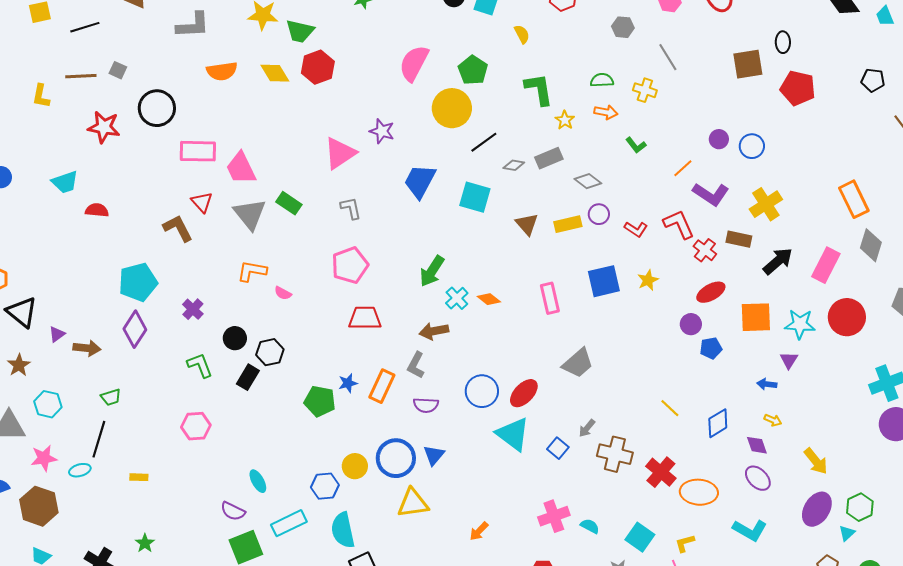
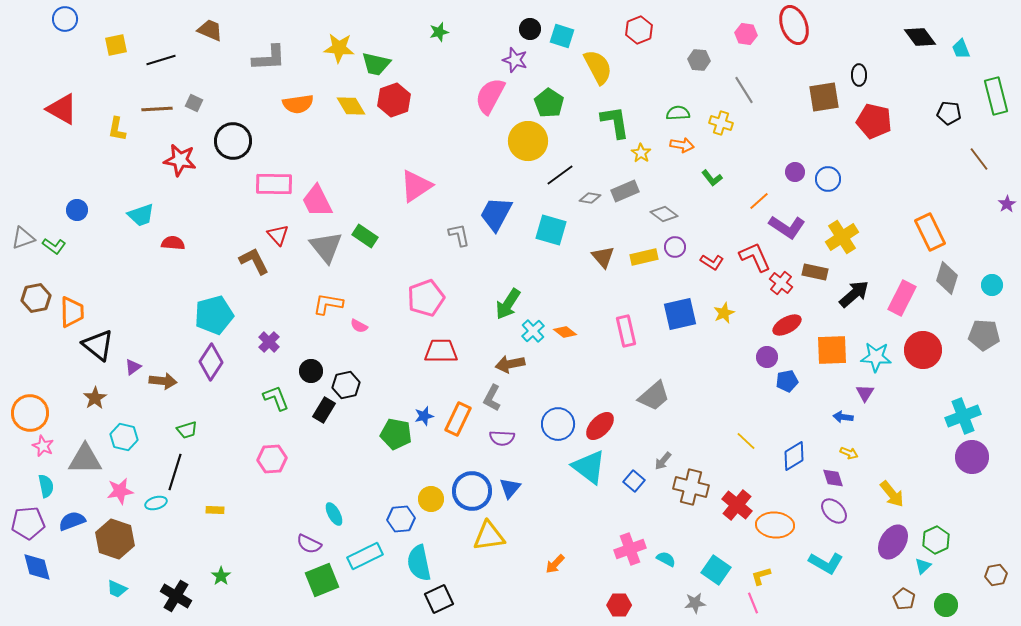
yellow semicircle: (522, 34) -> (598, 67), size x1.8
purple star: (382, 131) -> (515, 60), moved
gray L-shape: (351, 208) -> (459, 235), moved

